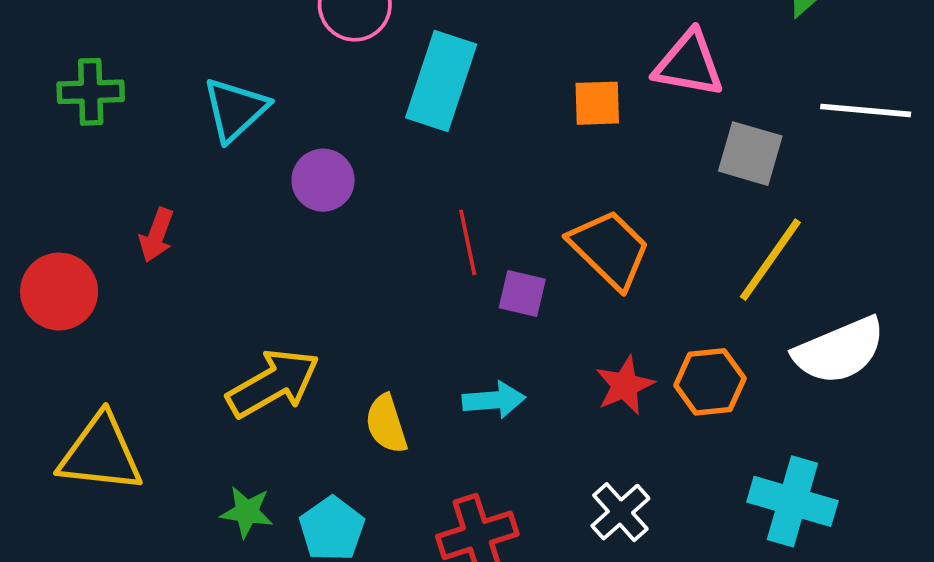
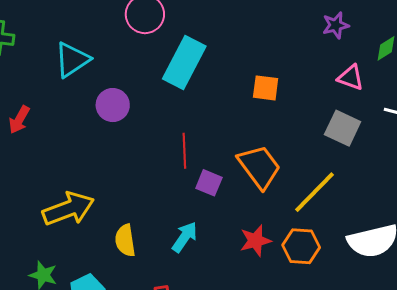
pink triangle: (689, 64) -> (351, 78), moved, size x0.7
yellow line: (770, 260) -> (314, 192), moved
cyan arrow: (494, 400) -> (185, 237), turned -60

